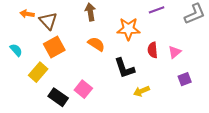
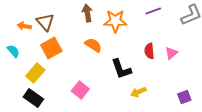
orange arrow: (27, 14) -> (24, 26), moved
orange star: (128, 29) -> (115, 21), moved
purple square: (185, 79) -> (184, 97), moved
black rectangle: (58, 97) -> (33, 98), moved

